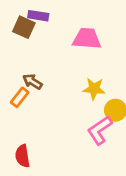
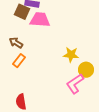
pink trapezoid: (87, 39) -> (40, 20), moved
brown arrow: (32, 82) -> (16, 43), moved

